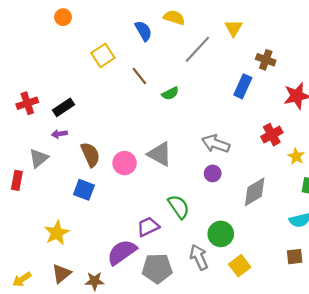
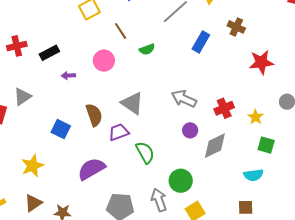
blue rectangle: (243, 86) -> (201, 42), moved
purple arrow: (59, 134) -> (68, 76), moved
red cross: (272, 135) -> (224, 108), moved
brown semicircle: (90, 155) -> (94, 115), moved
pink circle: (125, 163) -> (104, 61), moved
purple circle: (213, 173) -> (190, 130), moved
purple trapezoid: (148, 227) -> (119, 132), moved
purple semicircle: (122, 252) -> (91, 169), moved

